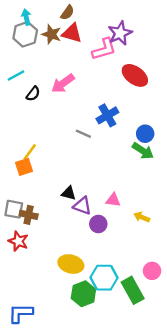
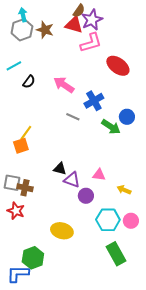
brown semicircle: (67, 13) -> (79, 11), moved
red triangle: (72, 33) -> (74, 25), moved
purple star: (120, 33) -> (92, 20), moved
pink arrow: (63, 83) -> (64, 85), moved, turned 70
green arrow: (143, 151) -> (111, 127), moved
pink circle: (152, 271) -> (131, 221), moved
cyan hexagon: (104, 278) -> (108, 220), moved
green hexagon: (83, 294) -> (33, 258), moved

